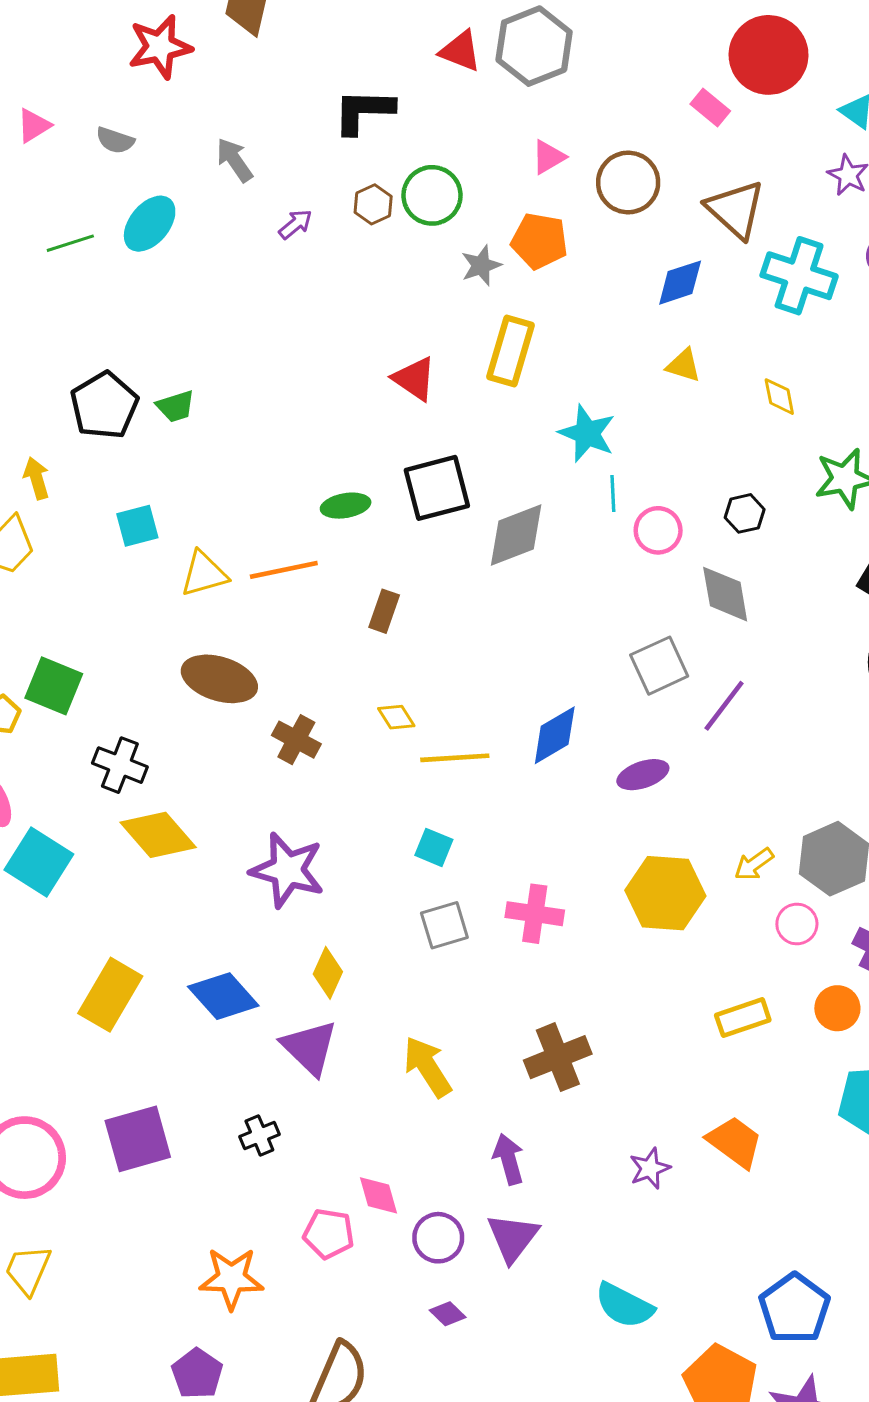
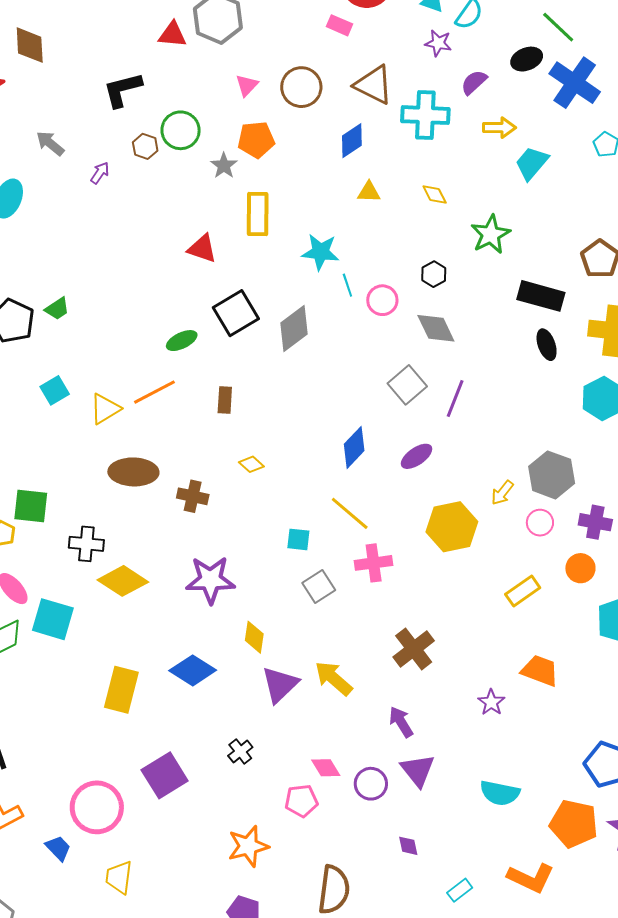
yellow line: (455, 758) -> (350, 513), moved, turned 60
purple triangle: (310, 1047) -> (280, 685), moved, turned 48
purple diamond: (448, 1314) -> (408, 846), moved, turned 50

